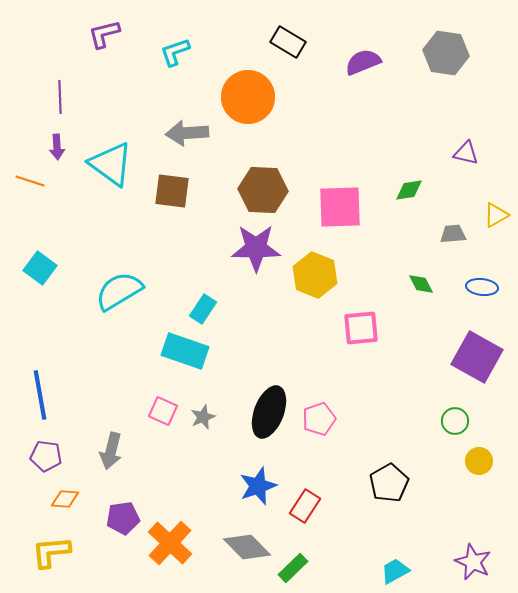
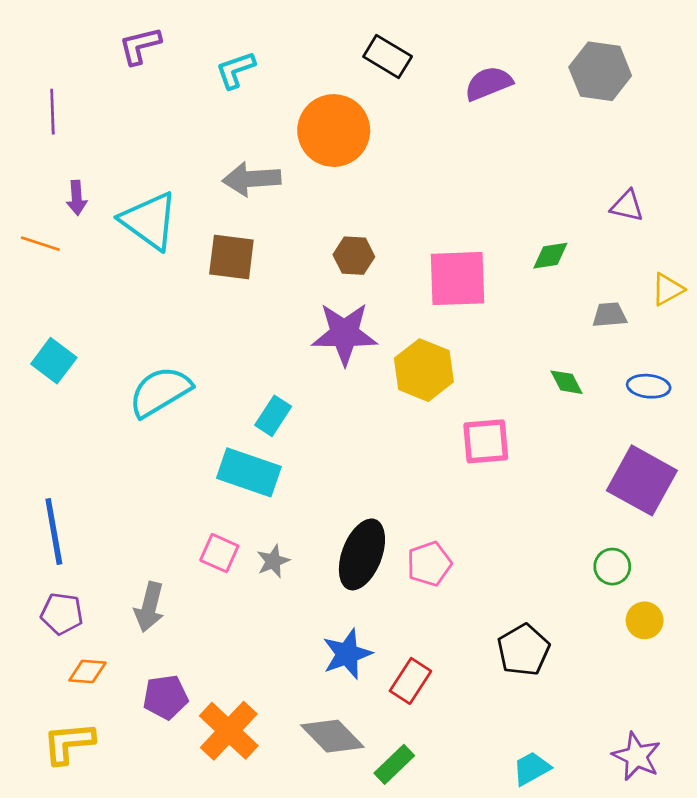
purple line: (60, 97) -> (52, 112), moved
brown hexagon: (263, 190) -> (354, 256), size x0.6

